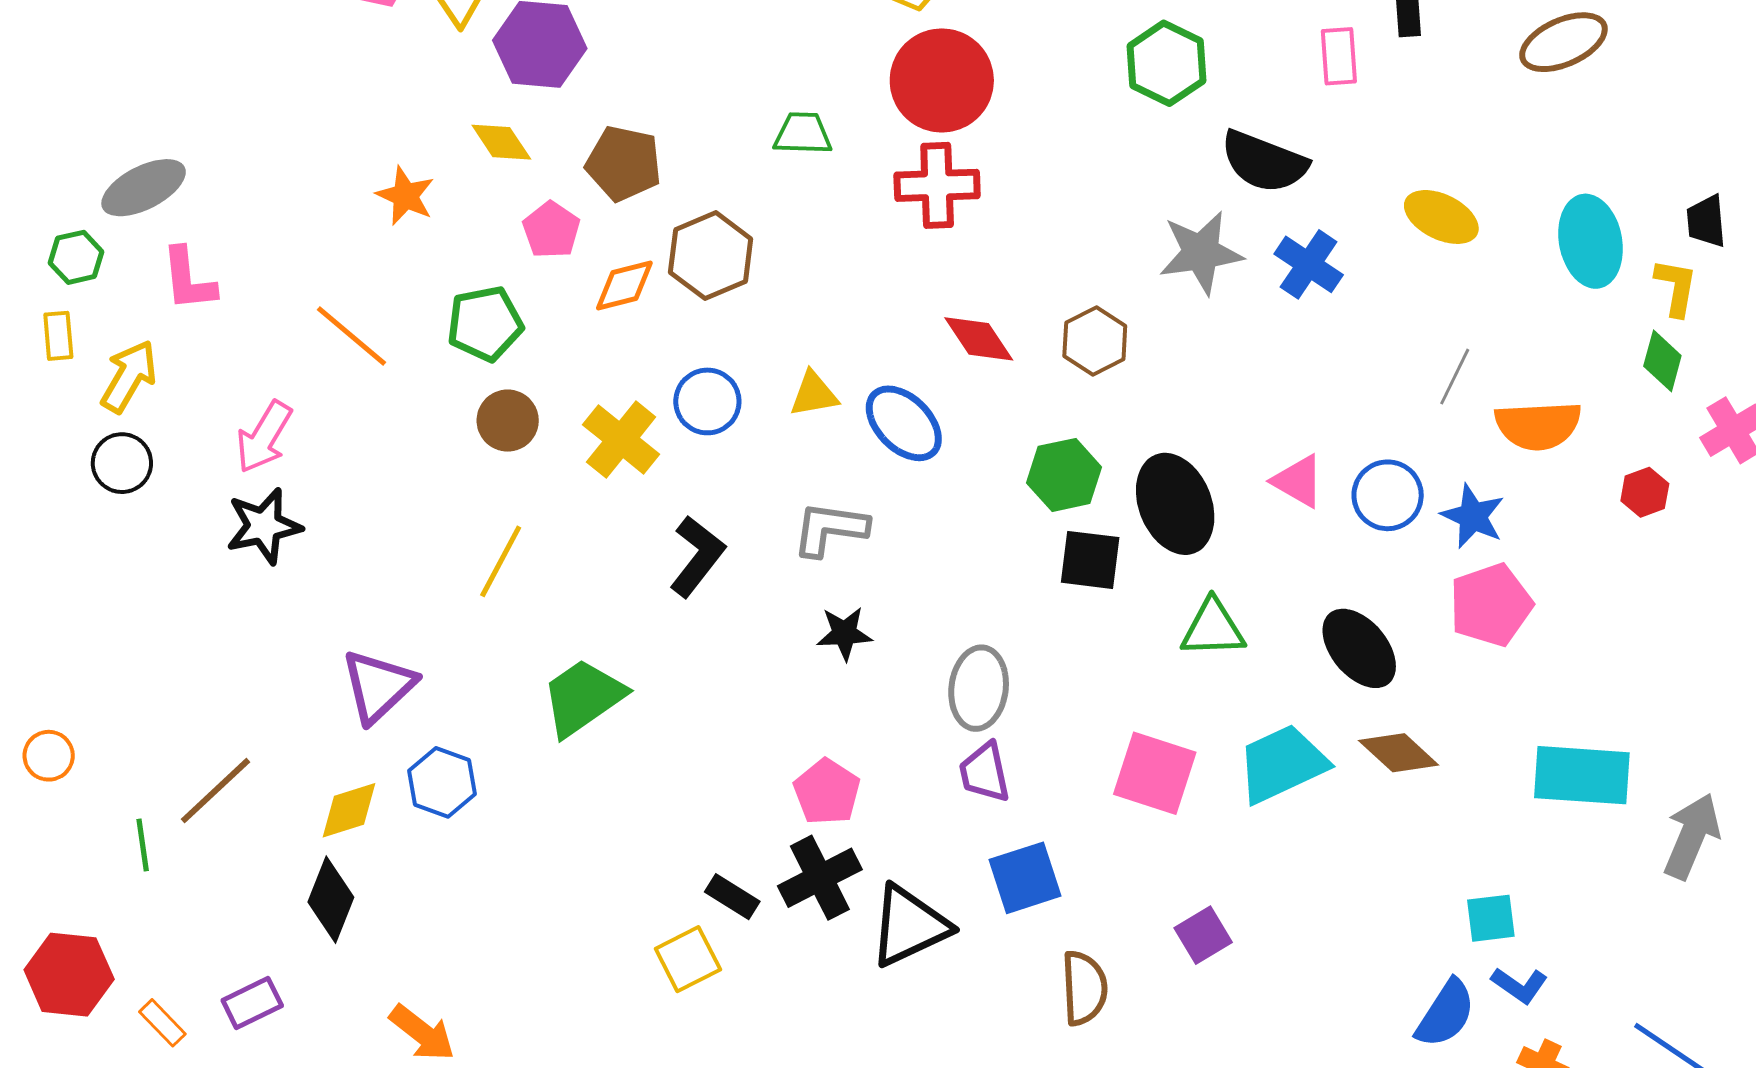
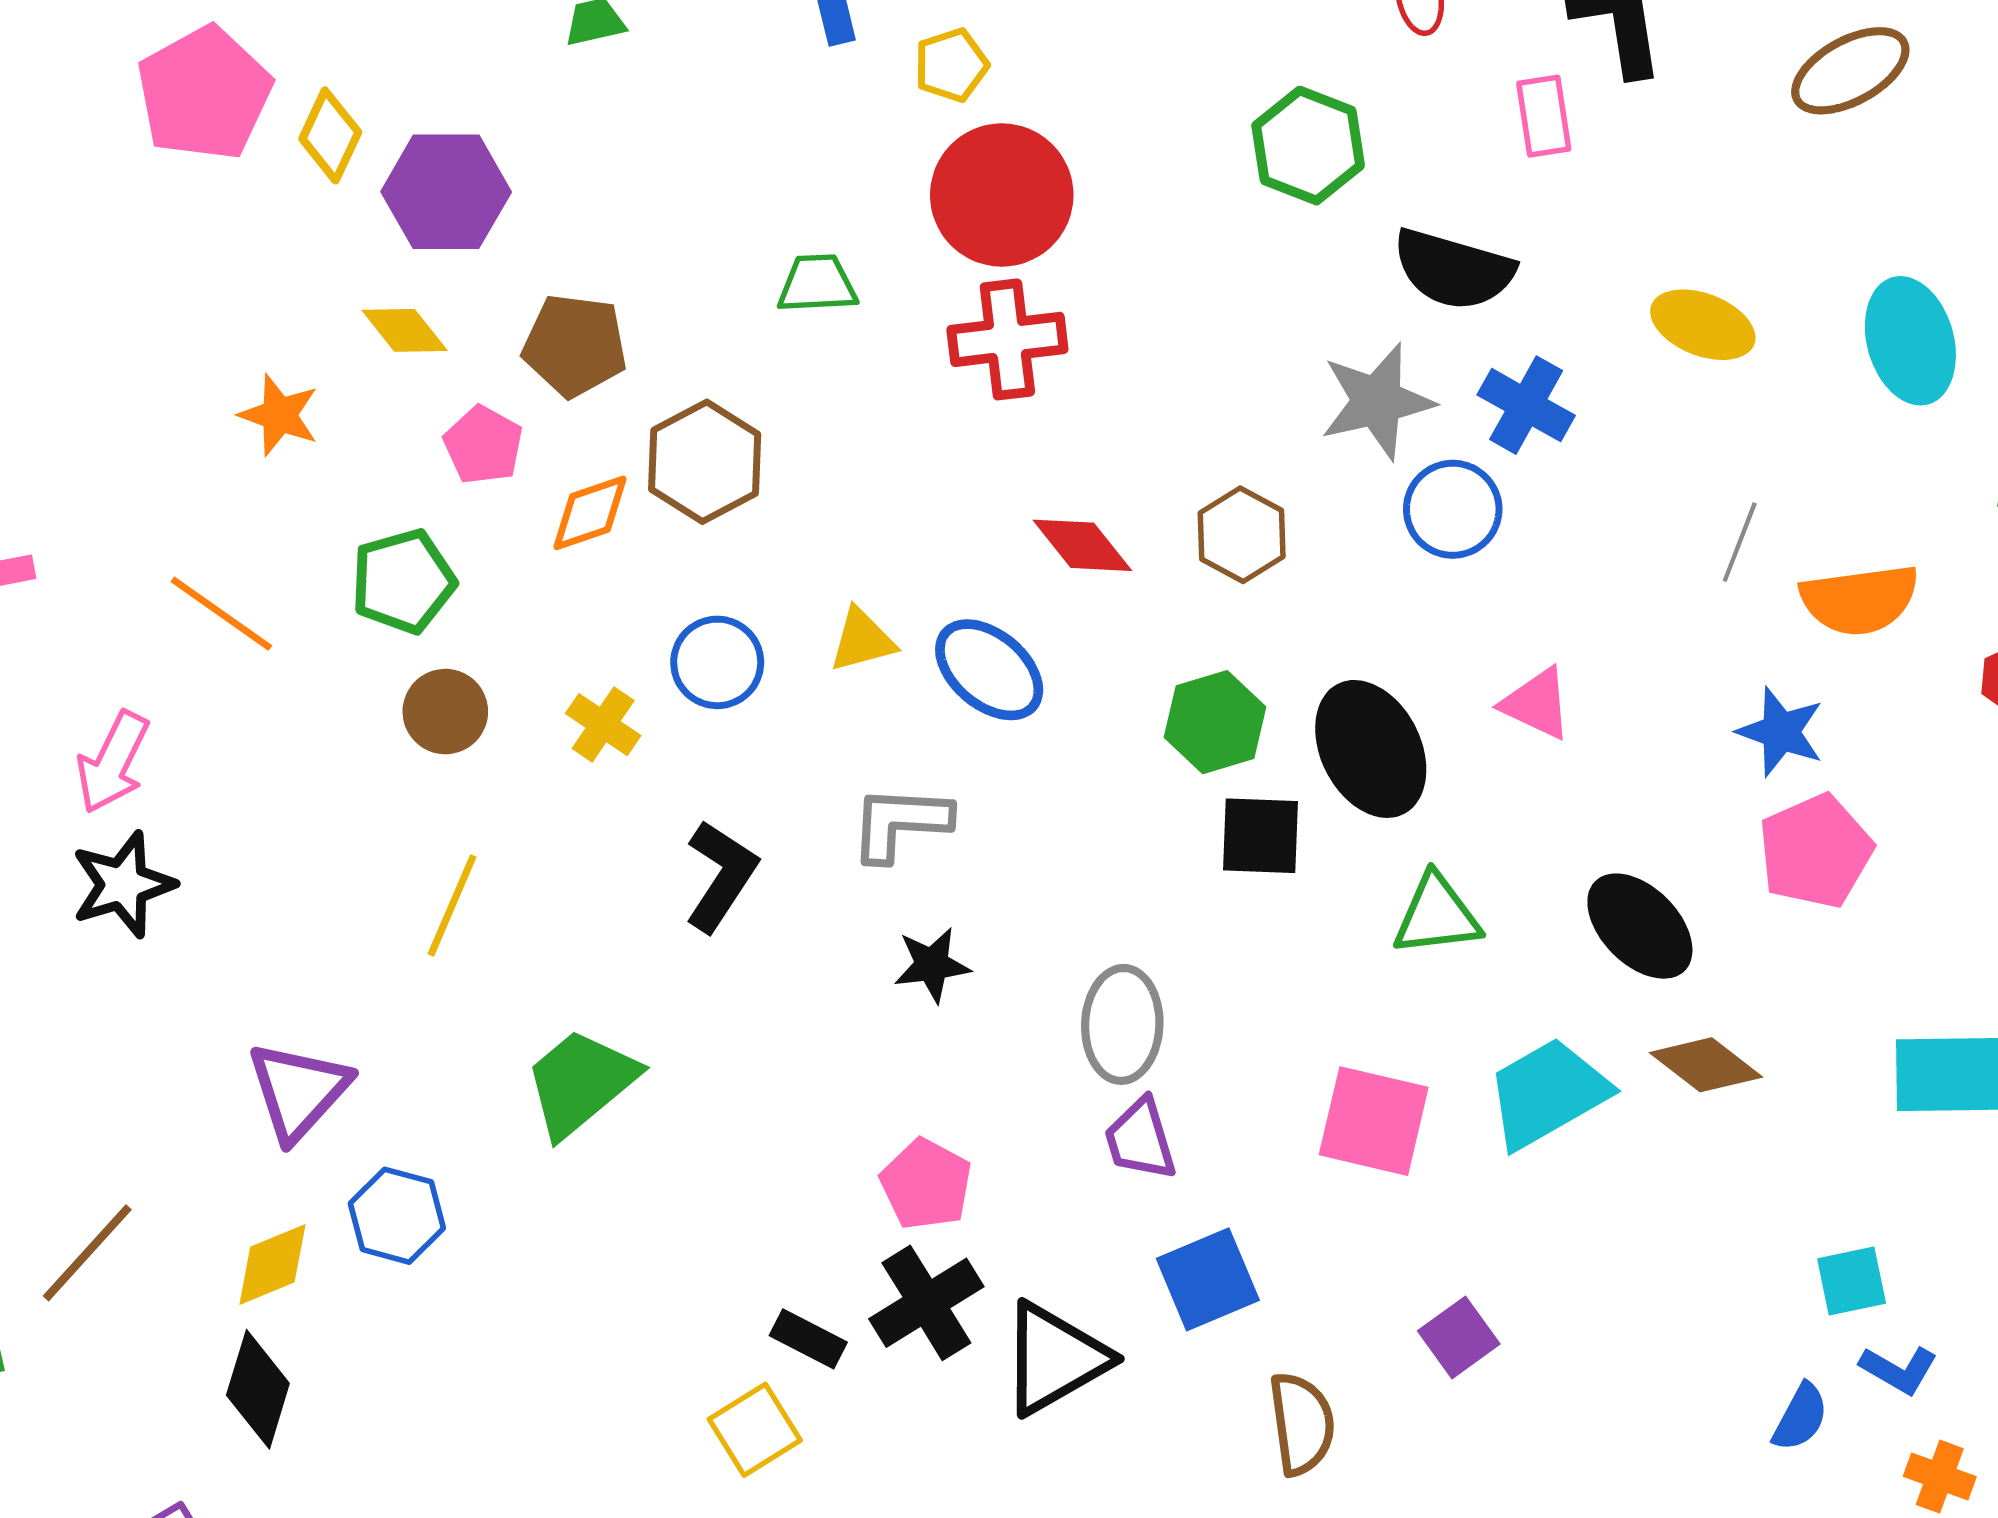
yellow cross: (621, 439) -> (603, 725), size x0.7
blue circle: (1388, 495) -> (1453, 509), moved
blue semicircle: (1446, 1014) -> (1800, 1417), size x0.7

